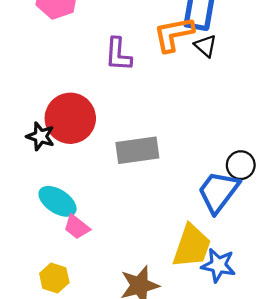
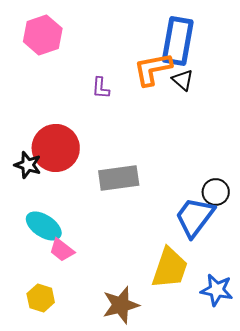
purple L-shape: (118, 54) -> (101, 88), size x0.7
blue star: (218, 265) -> (217, 290), moved

